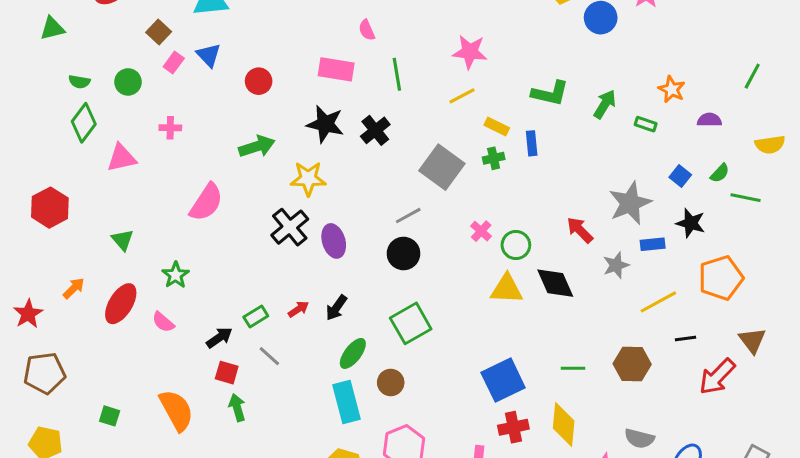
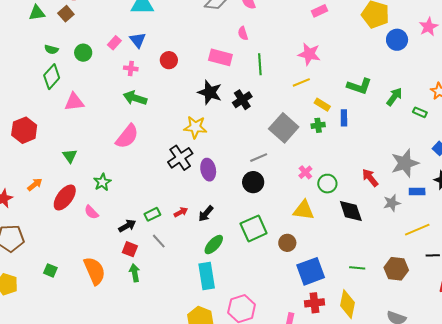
brown square: (159, 32) -> (66, 14), moved
pink cross: (170, 128) -> (131, 68), moved
green arrow: (257, 146) -> (135, 98), moved, turned -150
yellow triangle: (507, 289) -> (304, 210), moved
brown circle: (391, 383) -> (287, 243), moved

